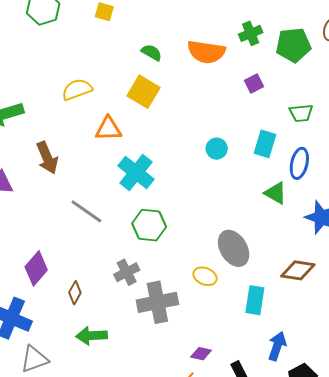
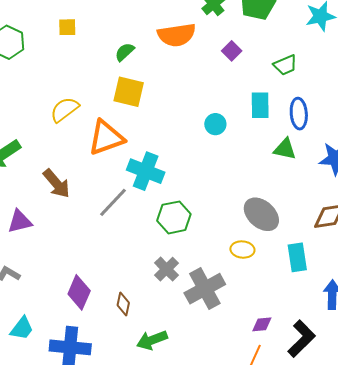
green semicircle: (152, 52) -> (125, 52), turned -55
orange triangle: (108, 129) -> (106, 138), size x1.4
gray line: (86, 211) -> (113, 202), moved, turned -64

